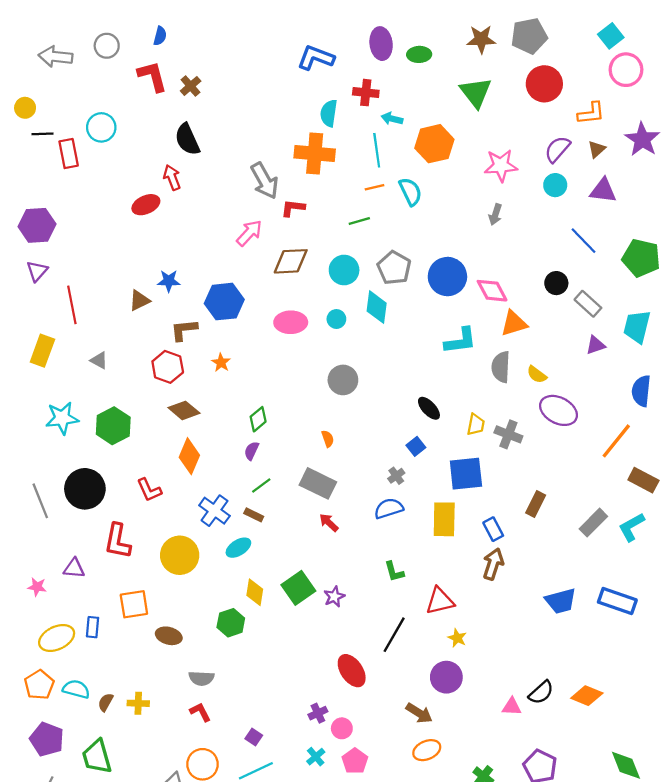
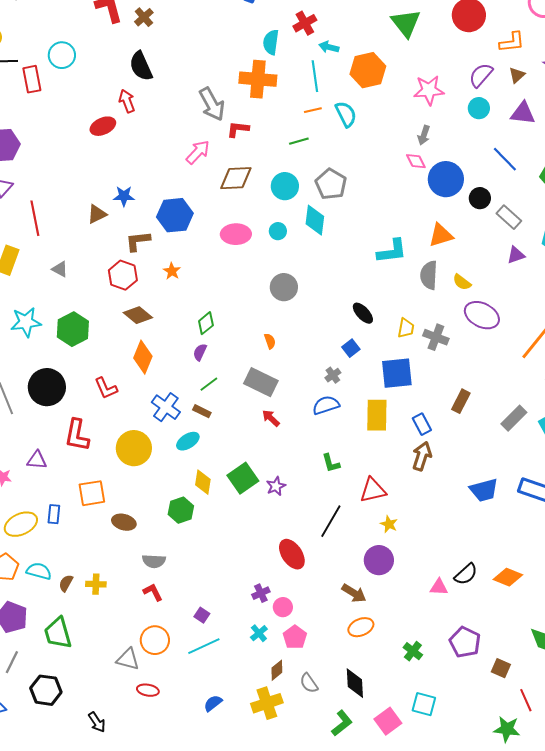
red cross: (366, 93) -> (305, 23), turned -35
blue circle: (447, 277) -> (446, 179), moved
pink diamond: (492, 291) -> (416, 161), moved, size x0.7

